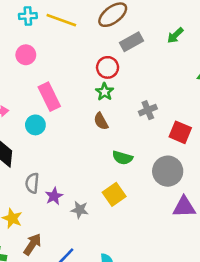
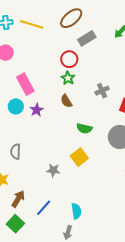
purple star: (54, 196) -> (37, 110), moved

